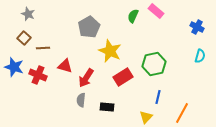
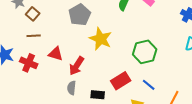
brown square: (24, 38) -> (33, 14), moved
red rectangle: (123, 77) -> (121, 81), moved
blue line: (158, 97) -> (149, 85), turned -64

